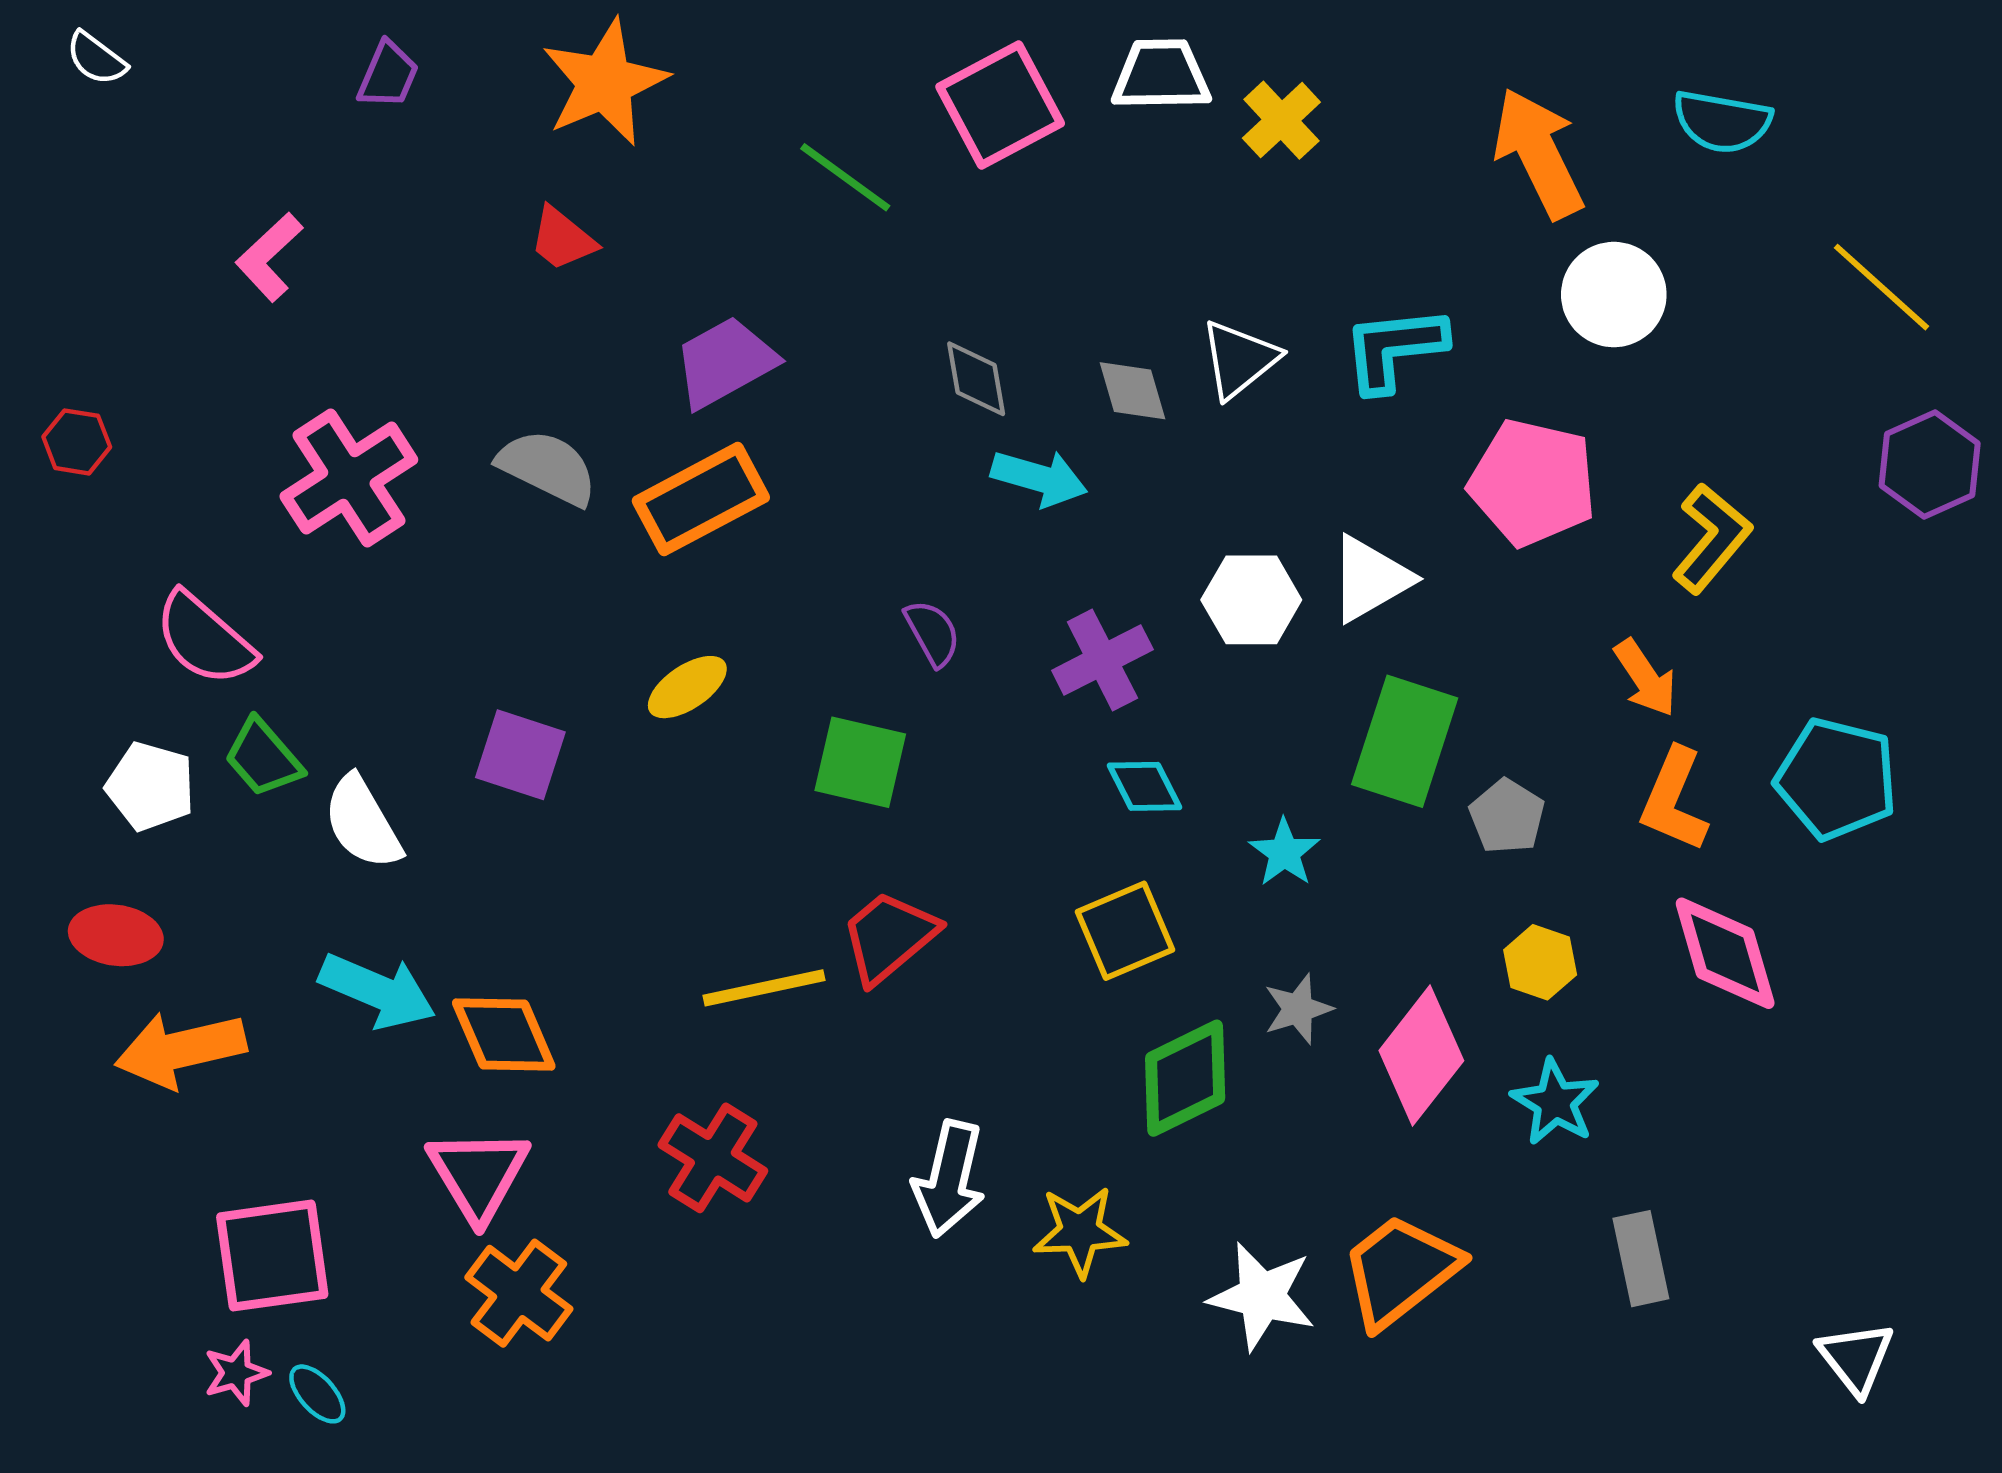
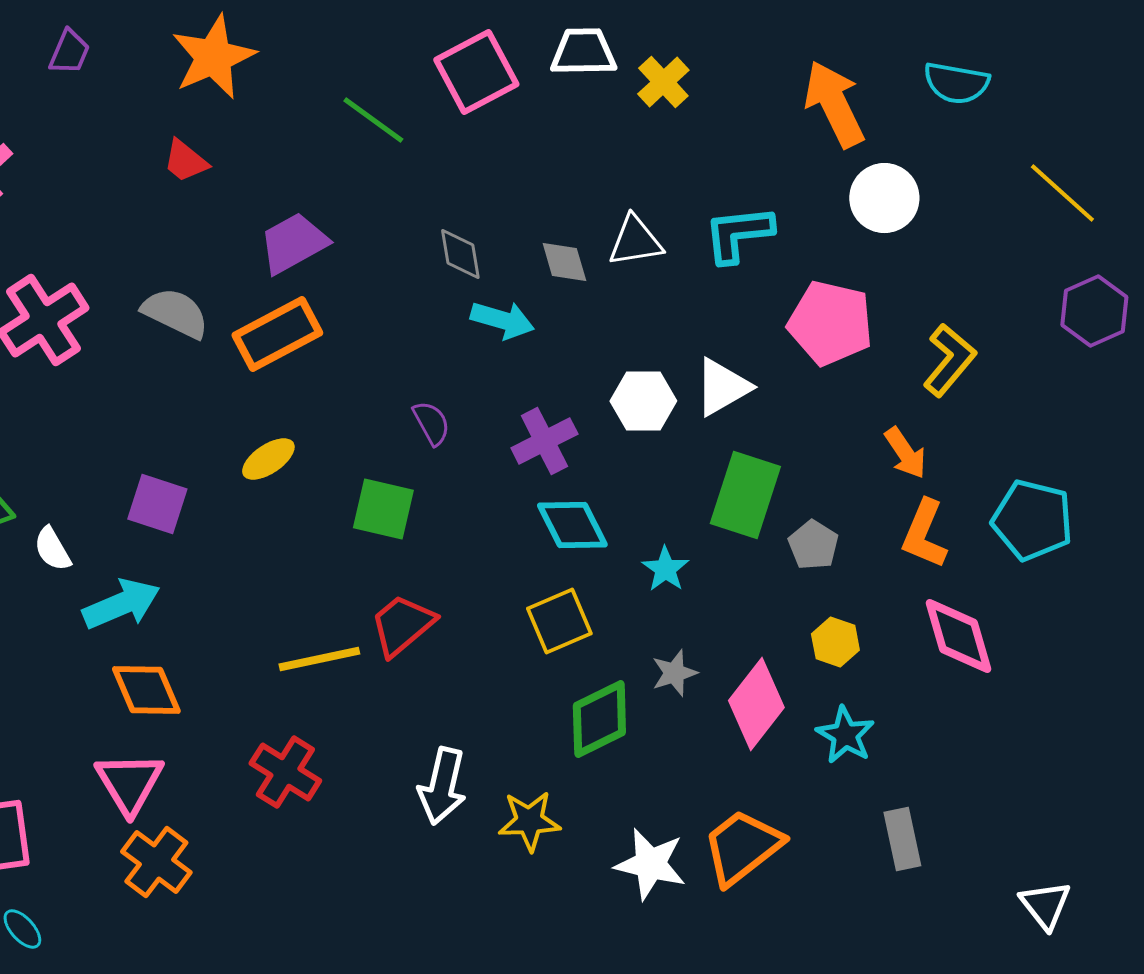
white triangle: (1239, 359) -> (635, 241), turned 30
cyan diamond: (1145, 786) -> (572, 525), size x1.4
white semicircle: (362, 822) -> (52, 549), size x0.7
cyan arrow: (378, 991) -> (121, 604), moved, turned -46

